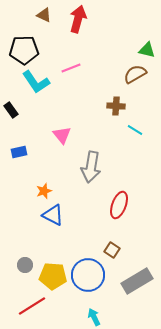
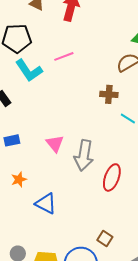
pink triangle: (62, 135) -> (55, 143), moved
orange star: (44, 191) -> (19, 179), moved
red ellipse: (119, 205) -> (112, 177), moved

